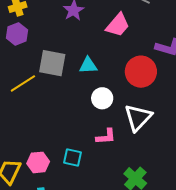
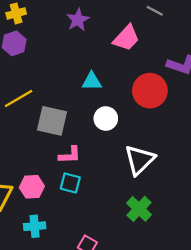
gray square: (52, 63) -> (52, 121), moved
white triangle: (138, 117) -> (140, 160), moved
pink L-shape: (106, 137) -> (70, 155), moved

